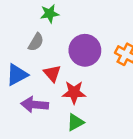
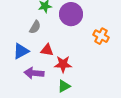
purple circle: (85, 50) -> (71, 14), moved
red triangle: (52, 73) -> (47, 50), turned -40

